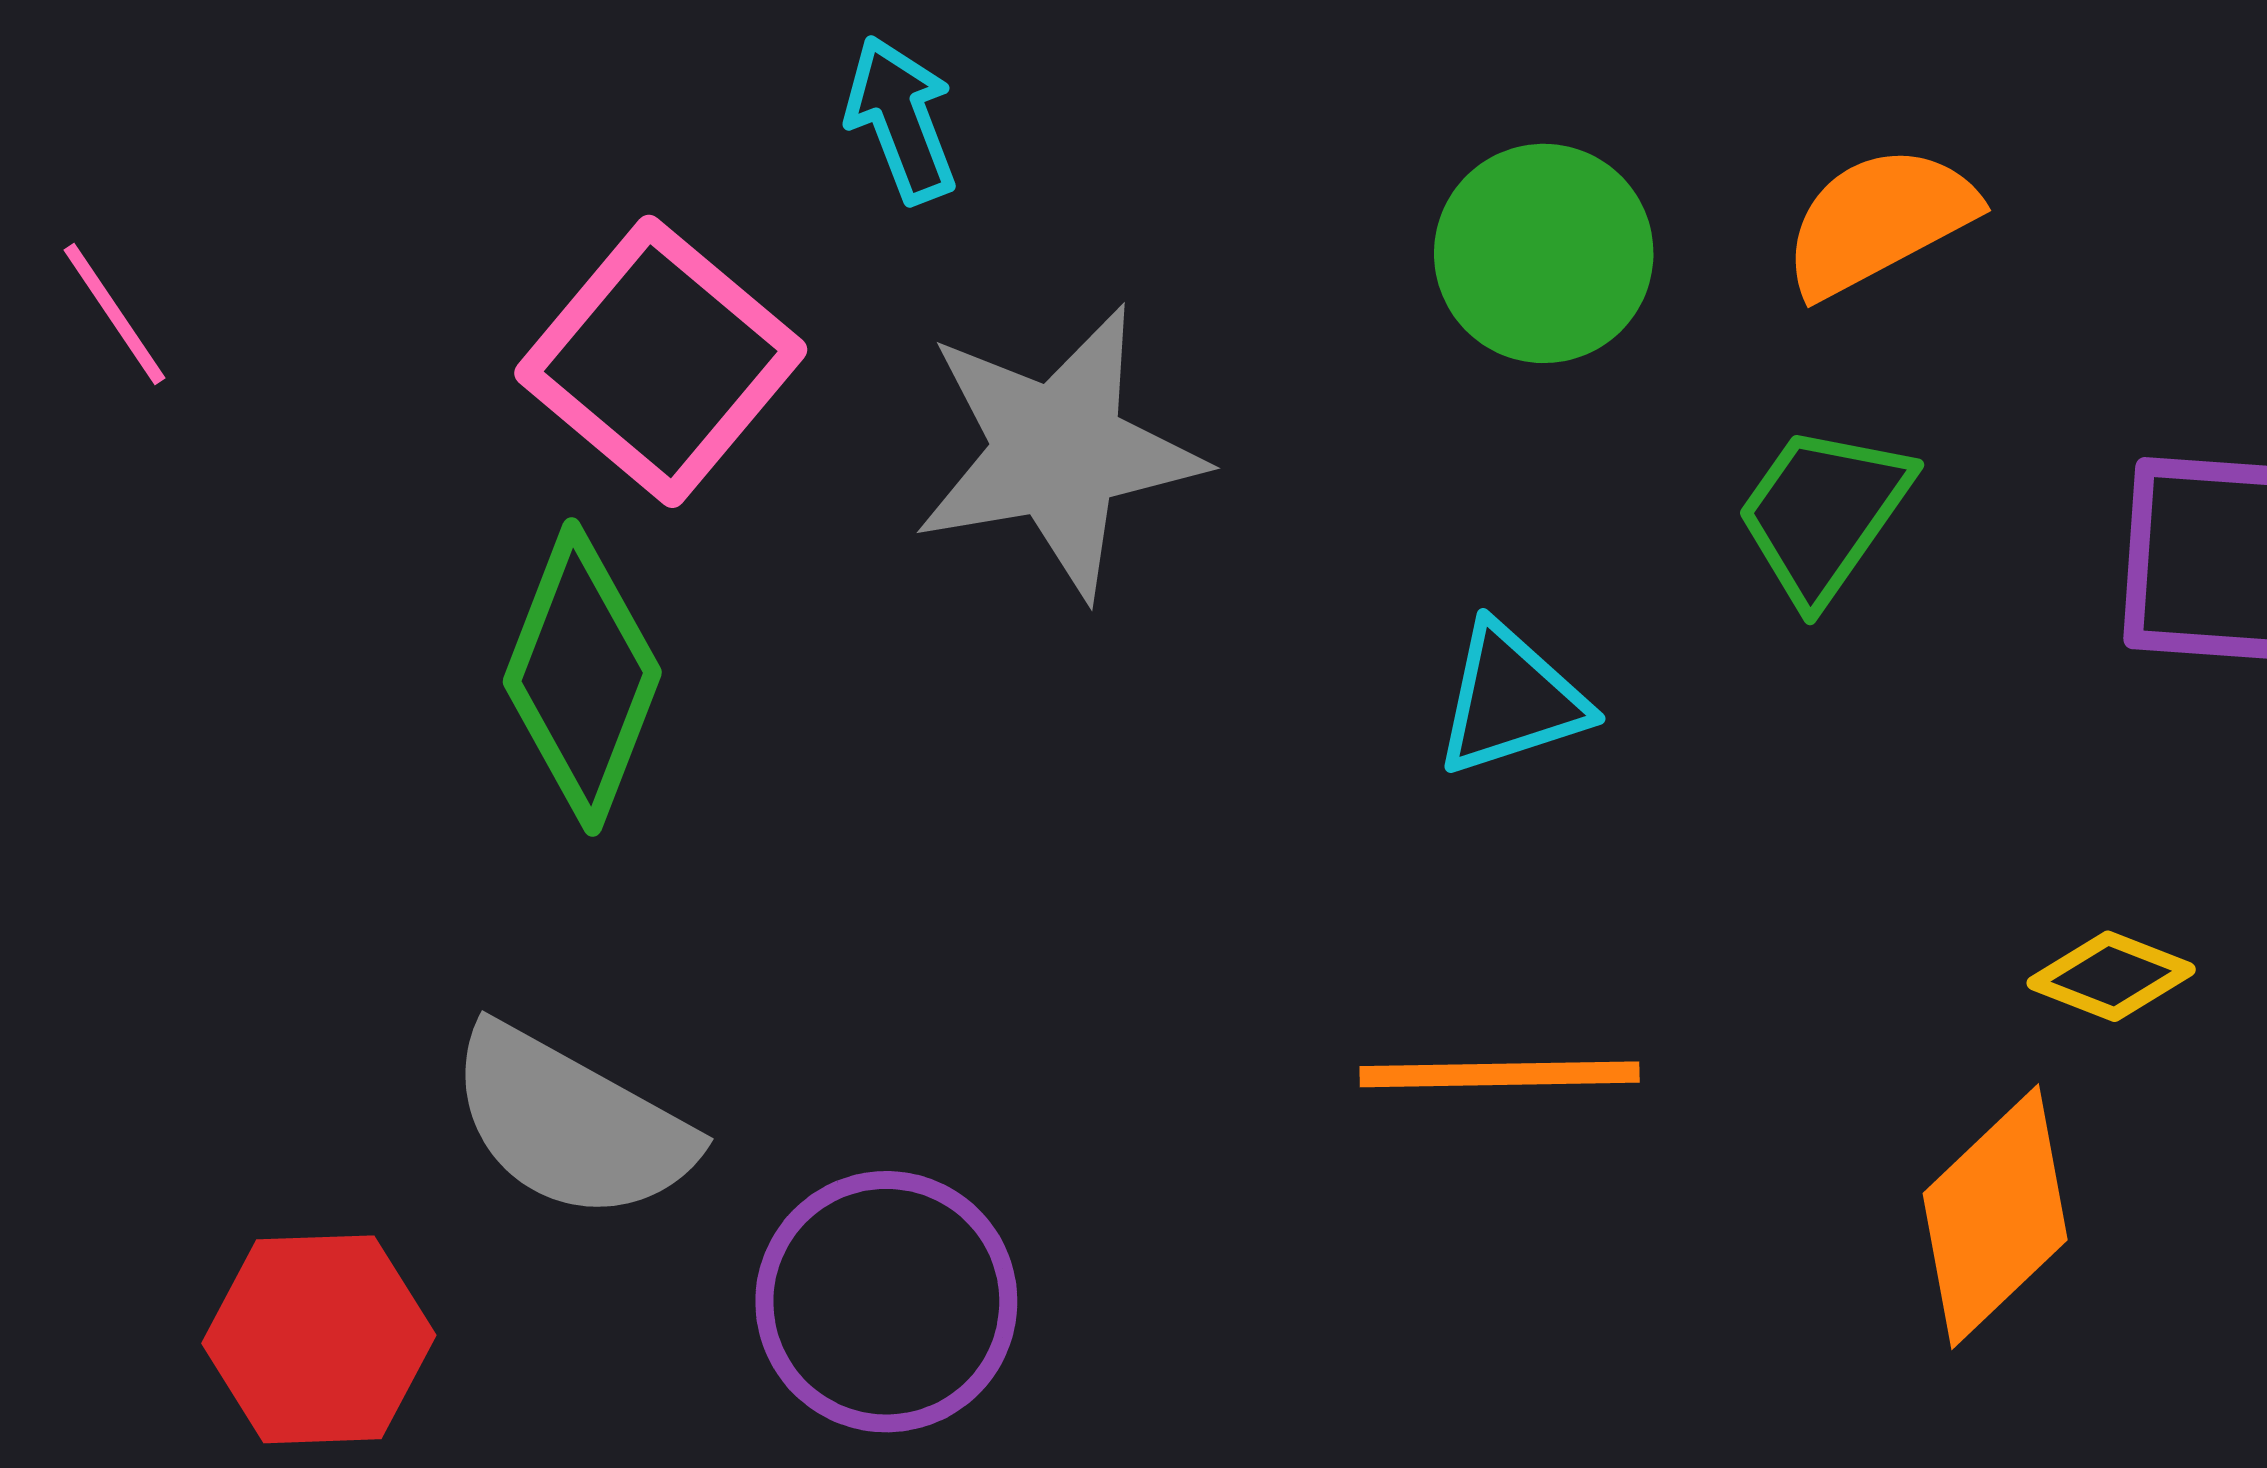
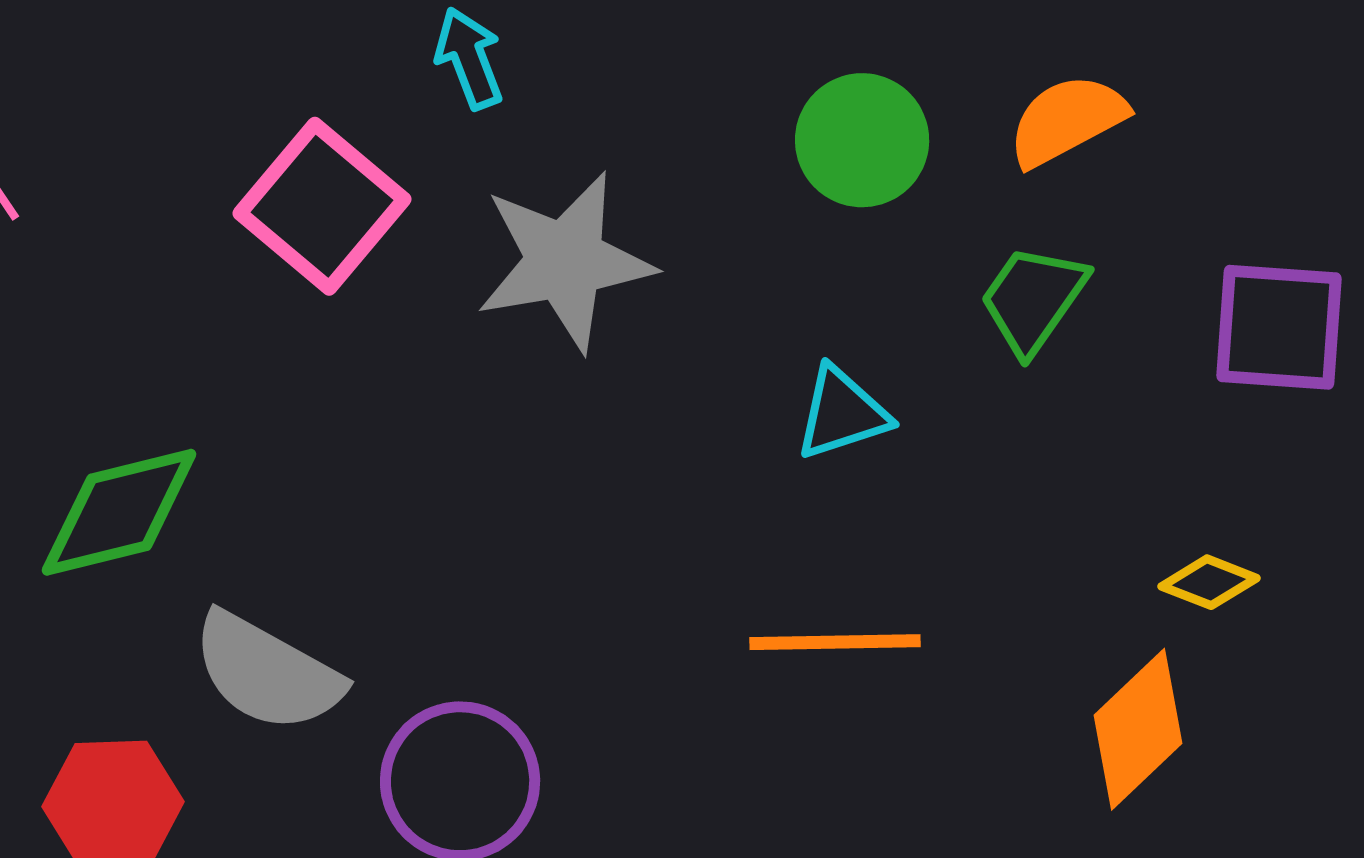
green diamond: (582, 677) -> (119, 512), moved, turned 55

